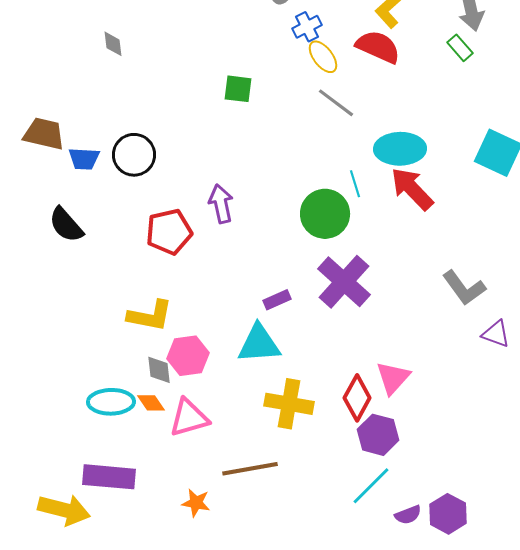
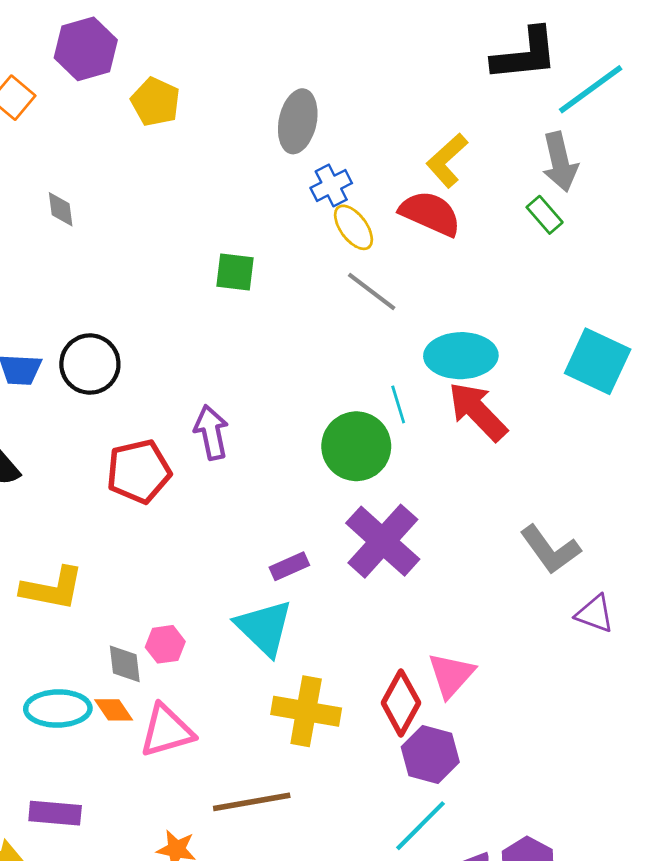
yellow L-shape: (150, 316) -> (52, 589), moved
cyan triangle: (259, 344) -> (264, 628), turned 48
pink hexagon: (188, 356) -> (165, 644), size x0.7
purple rectangle: (109, 477) -> (55, 813), size x0.7

